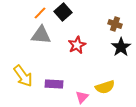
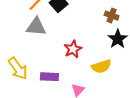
red star: (77, 45) -> (73, 49), moved
yellow semicircle: (105, 87) -> (101, 66), moved

